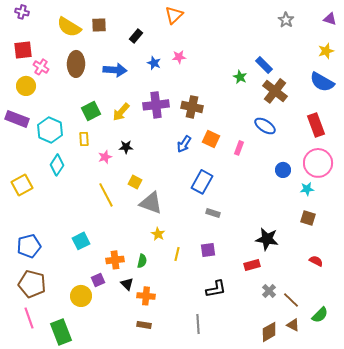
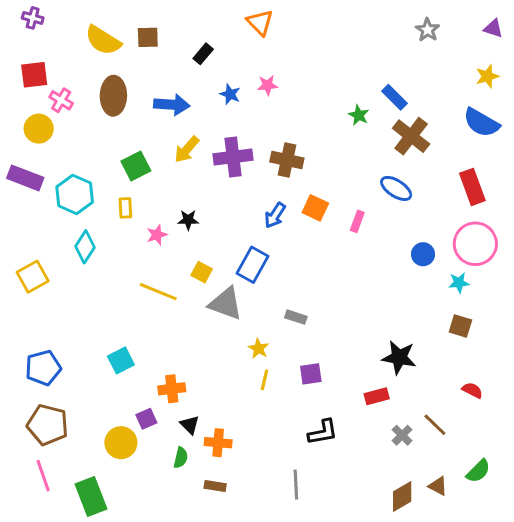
orange triangle: (174, 15) -> (260, 22), turned -30
yellow arrow: (121, 112) -> (187, 150), moved
blue rectangle: (202, 182) -> (253, 265), moved
yellow line: (106, 195) -> (158, 292), turned -40
gray rectangle: (213, 213) -> (296, 317), moved
yellow star: (158, 234) -> (258, 348), moved
green semicircle: (142, 261) -> (181, 458), moved
brown line: (291, 300) -> (435, 425), moved

